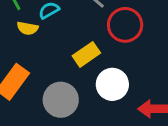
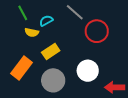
yellow rectangle: (86, 54) -> (51, 51), moved

